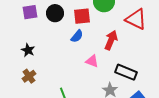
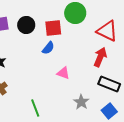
red arrow: (111, 40) -> (100, 57), moved
black rectangle: (126, 72) -> (109, 84), moved

